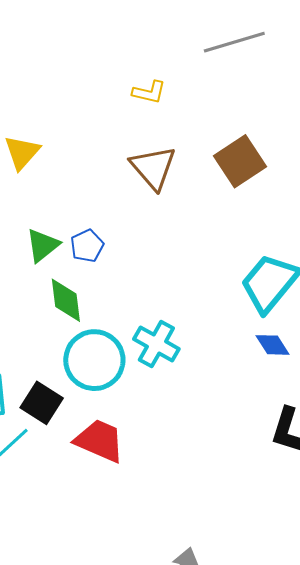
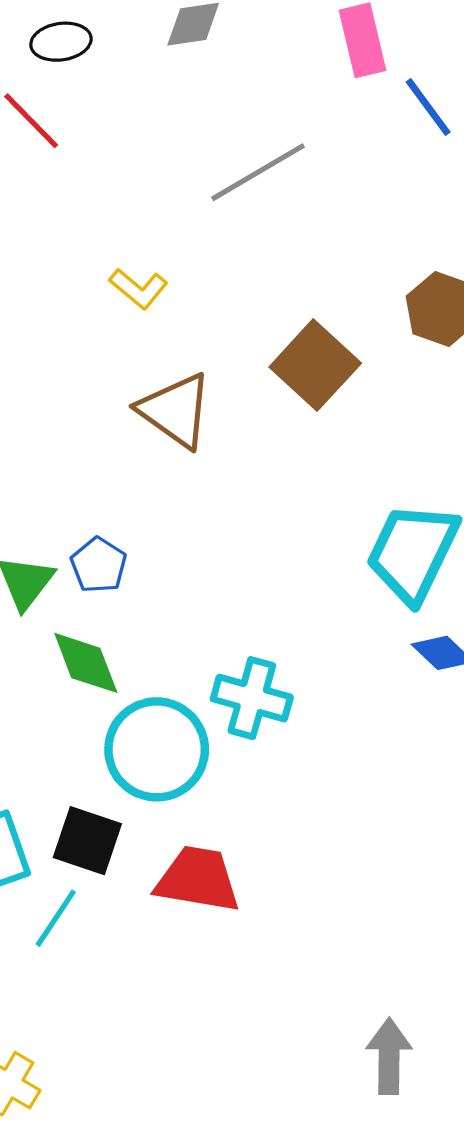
yellow L-shape: (149, 92) -> (139, 289), turned 40

